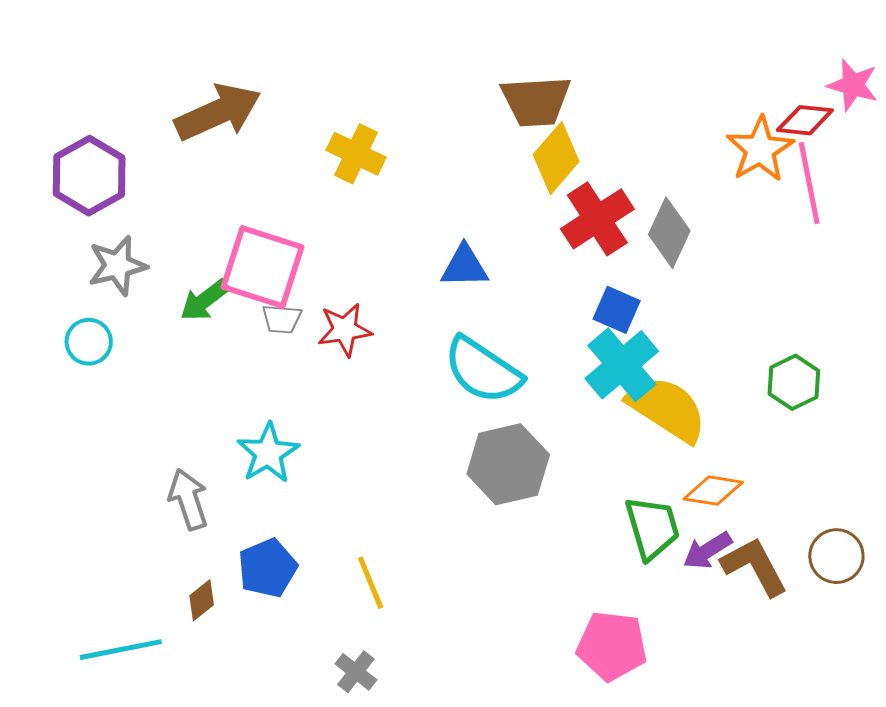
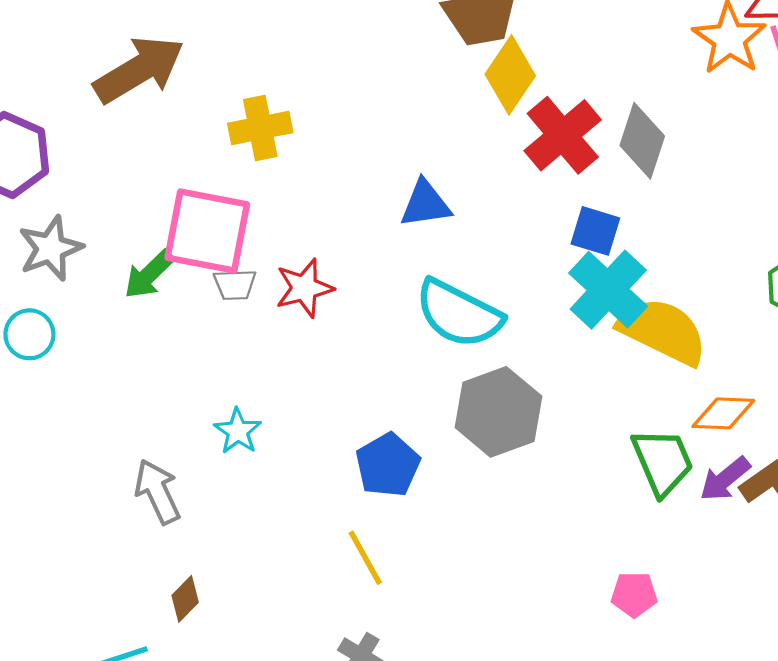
yellow cross: (356, 154) -> (260, 128), moved, turned -30
cyan star: (268, 453) -> (238, 431), size x0.7
blue pentagon: (268, 568) -> (388, 465), moved
pink pentagon: (612, 646) -> (634, 594), size x0.6

